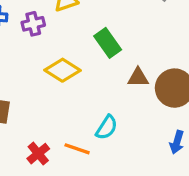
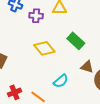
green rectangle: (108, 43) -> (76, 41), turned -30
cyan semicircle: (107, 127) -> (61, 81), moved

